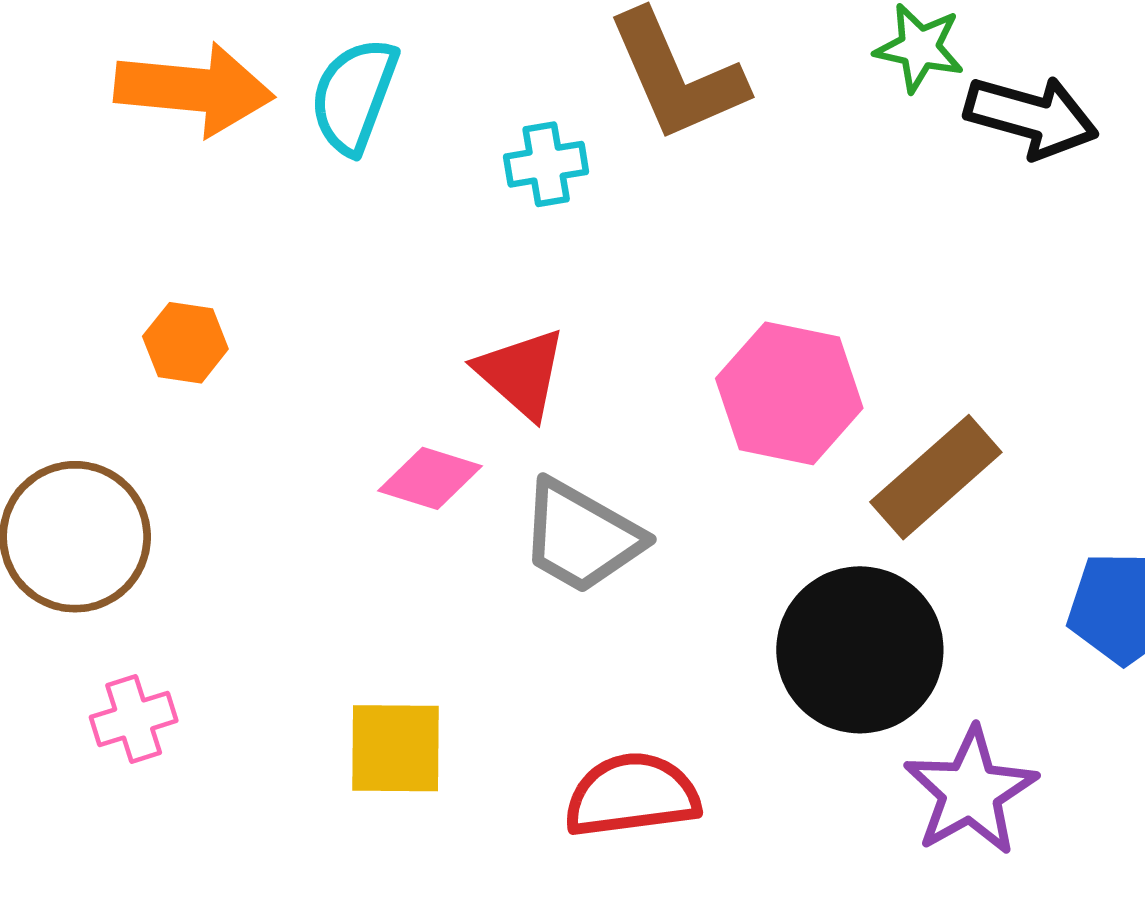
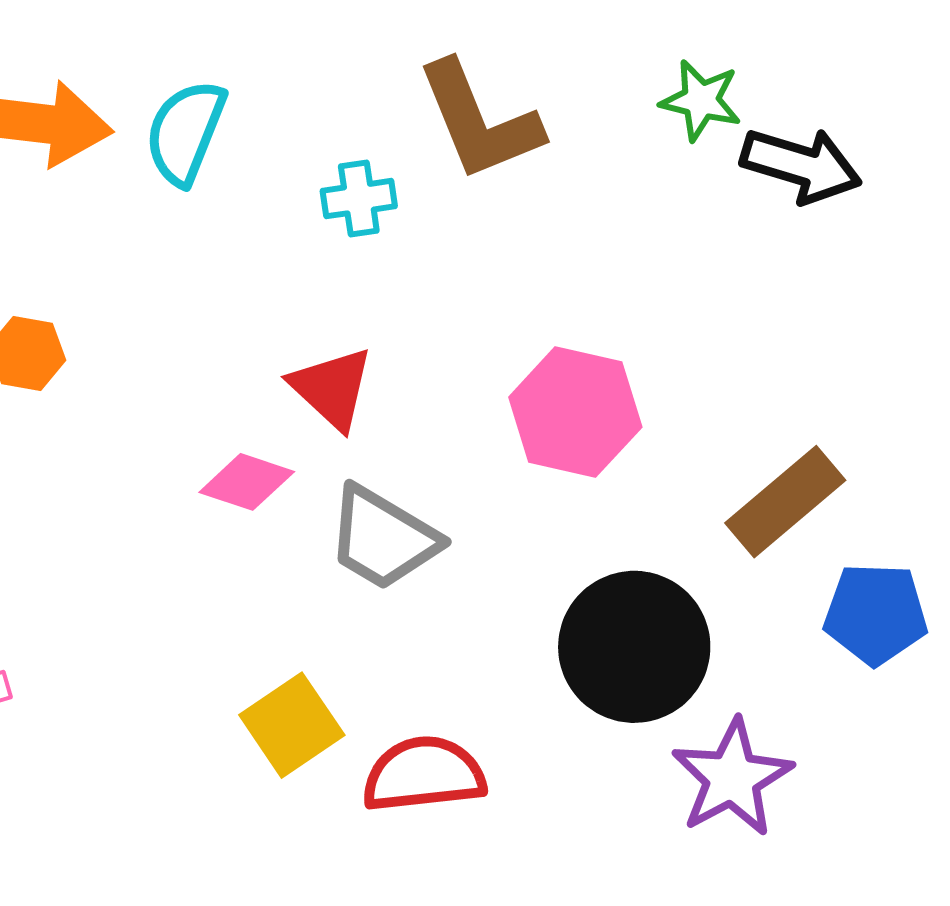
brown rectangle: (936, 477) -> (785, 502), moved
yellow square: (396, 748) -> (292, 725), moved, turned -36

